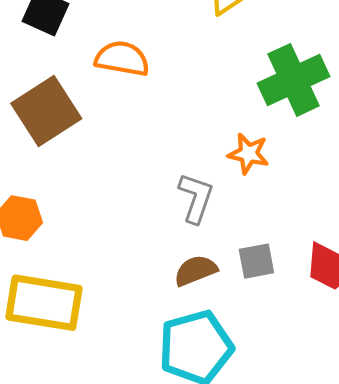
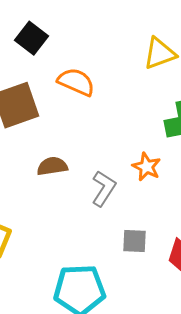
brown semicircle: (196, 271) -> (52, 166), moved

